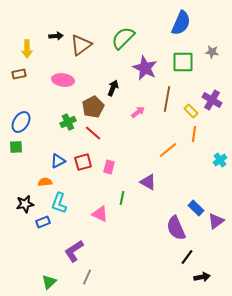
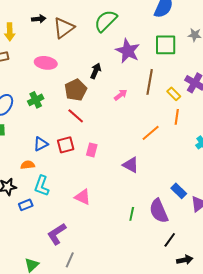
green cross: (68, 122) -> (36, 100), moved
green line: (122, 198) -> (132, 214), moved

